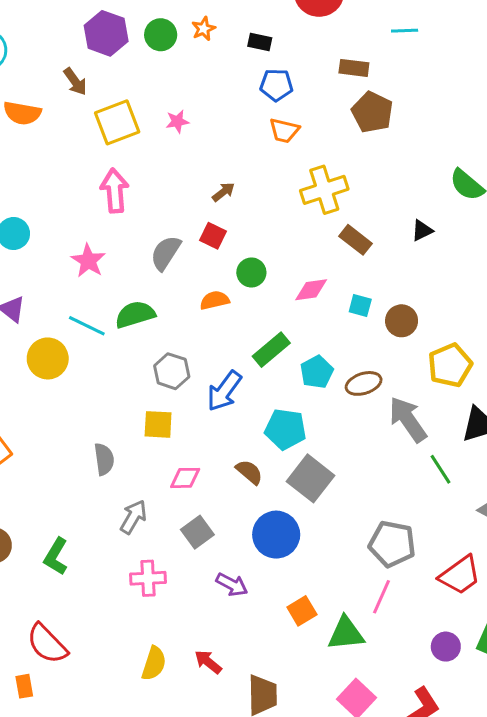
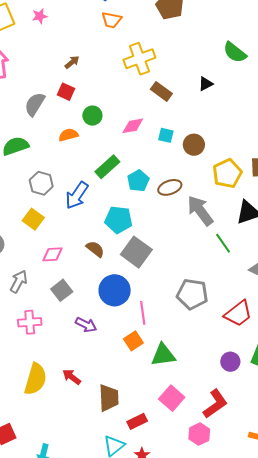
yellow square: (158, 424) -> (33, 219), turned 35
pink line: (381, 597) -> (143, 313), moved, turned -30
yellow semicircle: (154, 663) -> (35, 379), size x1.4

